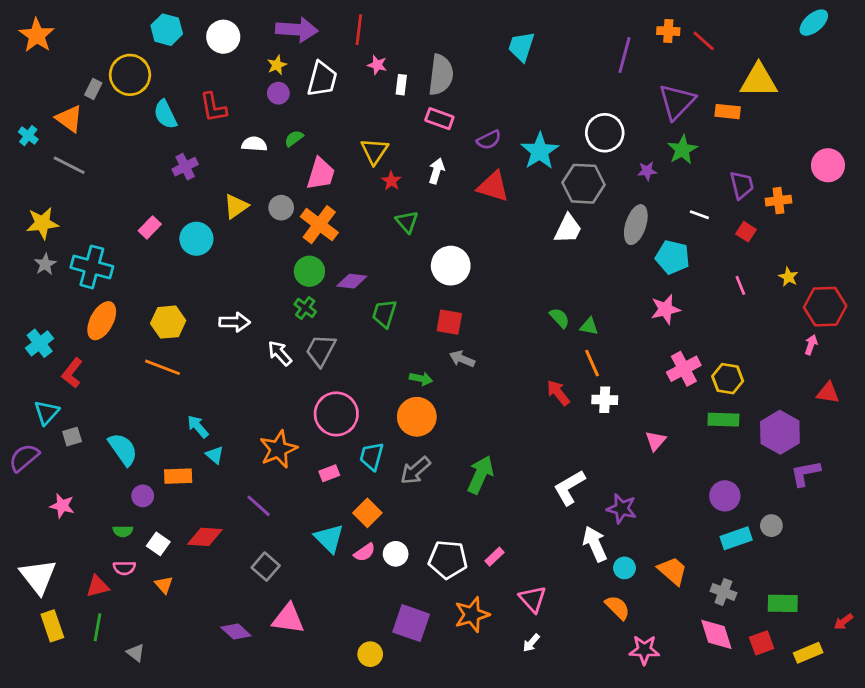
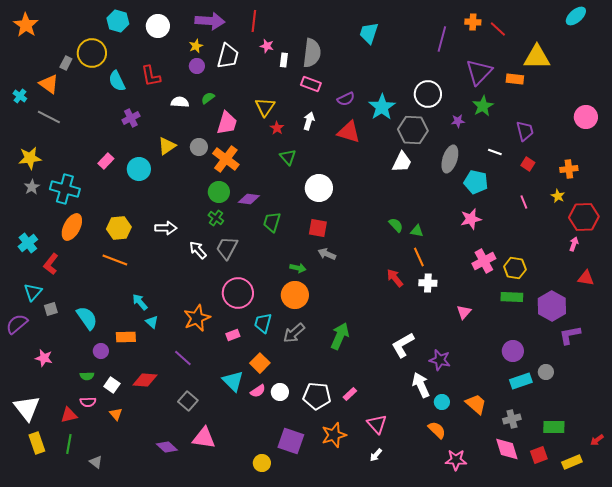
orange cross: (779, 201) -> (569, 169), moved
gray cross: (723, 592) -> (512, 419), turned -36

